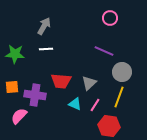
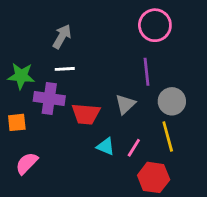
pink circle: (110, 18) -> (155, 25), size x1.5
purple line: (104, 51) -> (146, 72), turned 60
gray triangle: (89, 83) -> (125, 104), moved
purple cross: (35, 95) -> (49, 98), moved
yellow line: (119, 97) -> (168, 137), turned -35

